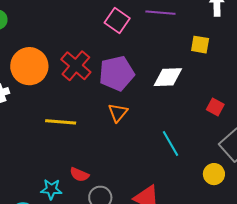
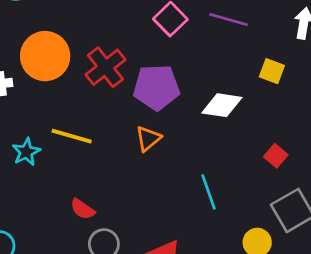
cyan star: (51, 189) -> (26, 152), moved, turned 30

